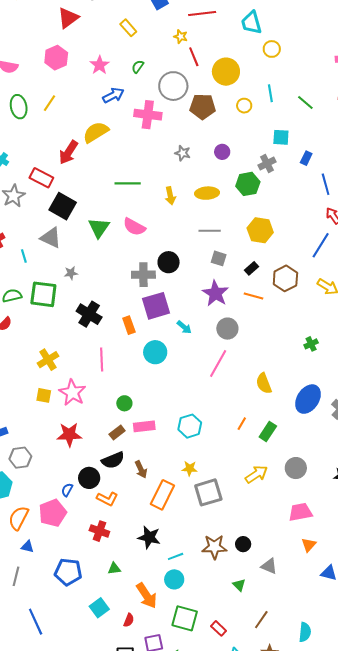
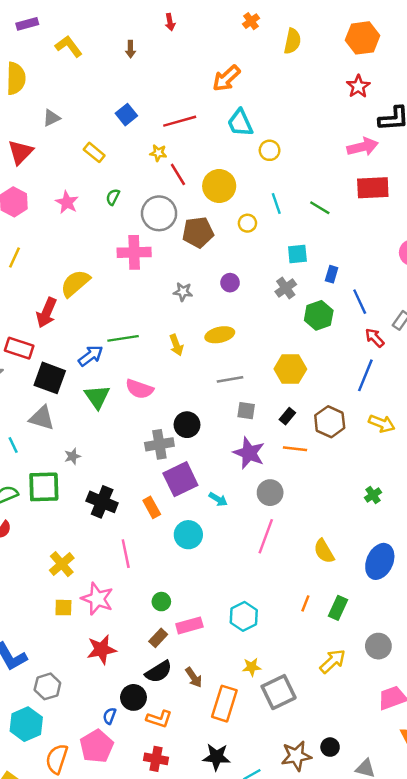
blue arrow: (113, 95) -> (91, 356), moved
green hexagon: (248, 184) -> (319, 315), moved

